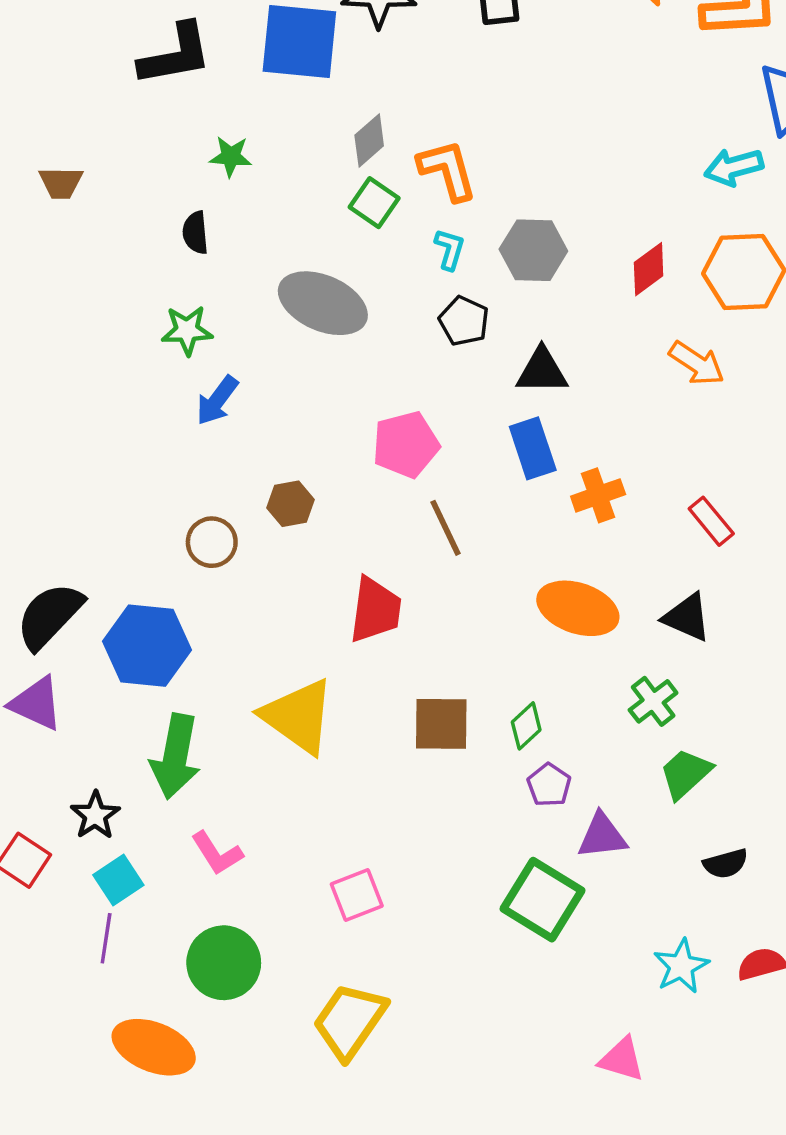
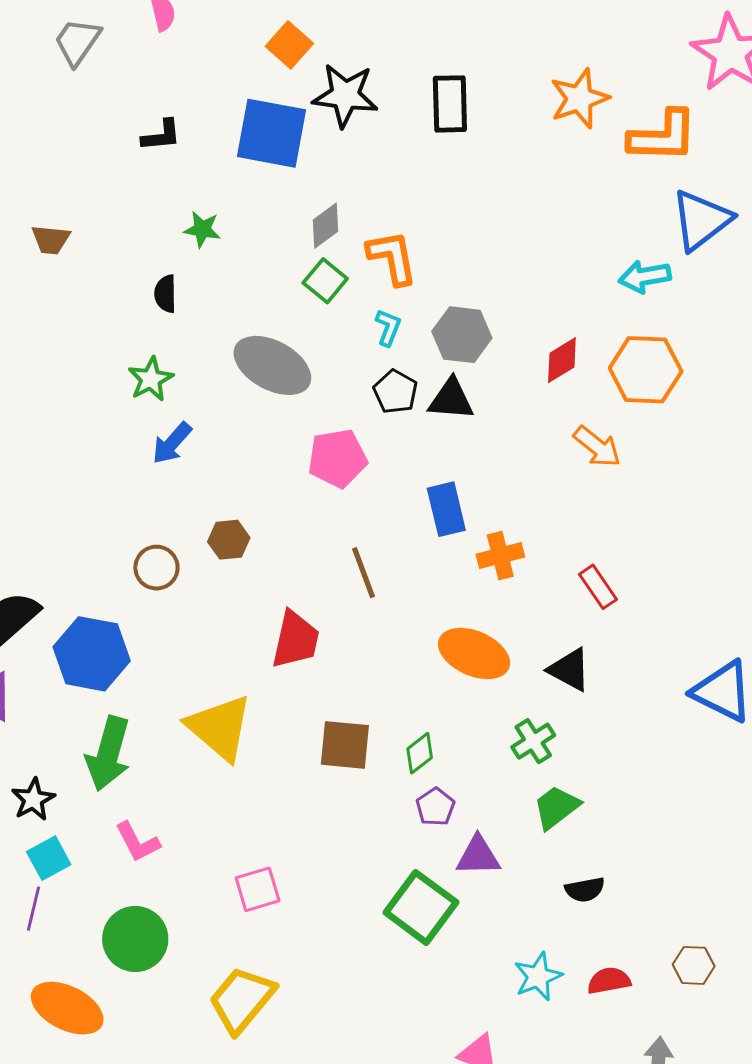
black L-shape: (175, 55) -> (161, 135), size x0.6
green star: (187, 330) -> (151, 379), turned -30
black triangle: (542, 371) -> (451, 399), moved
pink pentagon: (406, 445) -> (337, 458), moved

